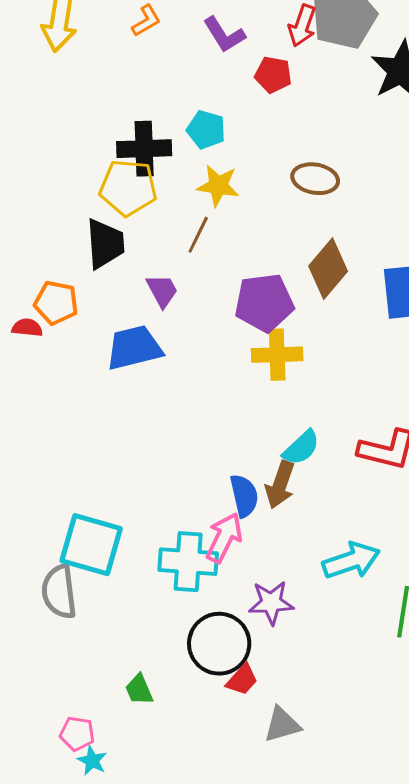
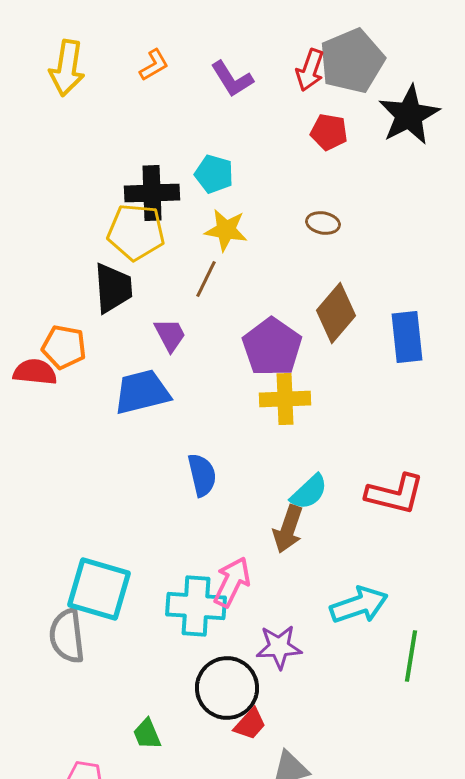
red pentagon: (273, 75) -> (329, 132), moved
brown ellipse: (315, 179) -> (323, 223), size x0.7
purple pentagon: (264, 303) -> (272, 347), turned -30
red semicircle: (27, 328) -> (35, 372), size x1.4
blue semicircle: (244, 496) -> (202, 475), moved

